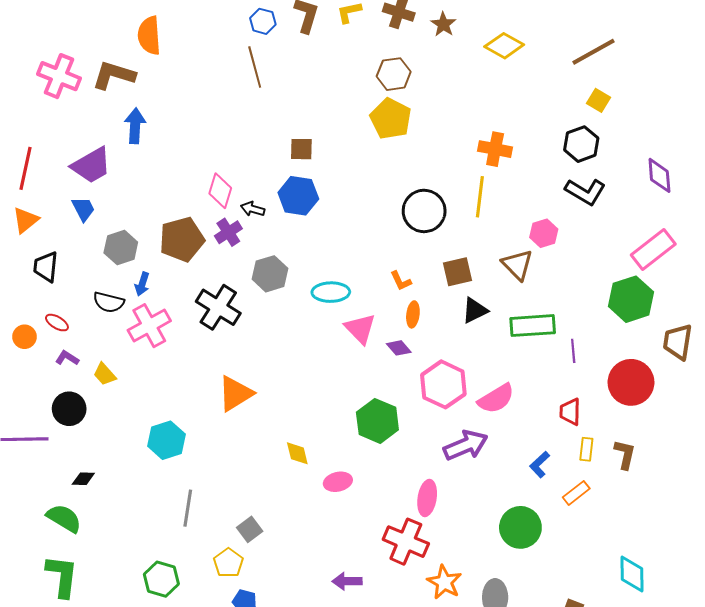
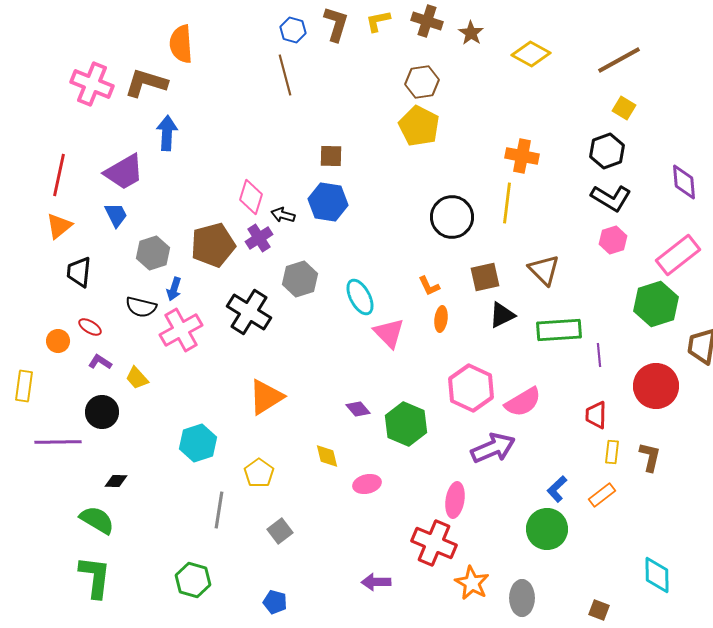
pink hexagon: (544, 233) -> (613, 240), moved
cyan ellipse: (331, 292) -> (360, 297), turned 63
purple diamond: (399, 348) -> (358, 409), moved
blue L-shape: (540, 465) -> (557, 489), moved
yellow pentagon: (228, 563) -> (259, 473), moved

